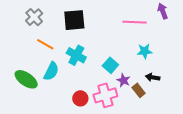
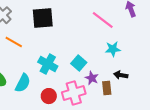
pink line: (135, 22) -> (103, 20), turned 35
cyan cross: (76, 55) -> (48, 64), moved
cyan semicircle: (51, 71) -> (23, 83), moved
brown rectangle: (139, 90) -> (107, 88), turned 32

